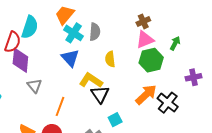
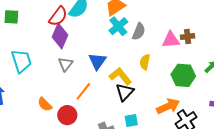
pink triangle: (145, 40) -> (171, 40), moved
blue triangle: (70, 58) -> (97, 61), moved

